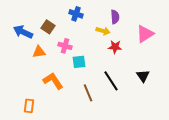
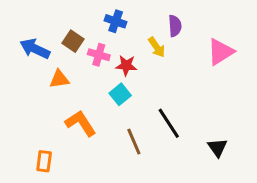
yellow arrow: (103, 31) -> (157, 47), turned 40
pink cross: (65, 46) -> (99, 55), moved
red star: (115, 47) -> (126, 65), moved
cyan square: (79, 62) -> (120, 94), turned -32
black triangle: (143, 76) -> (218, 148), moved

